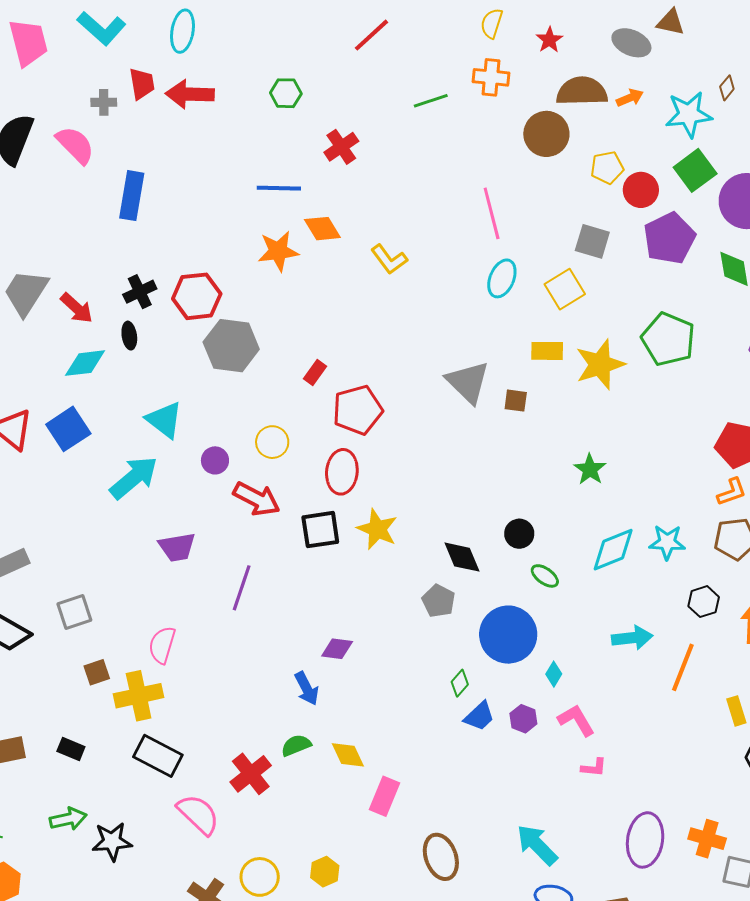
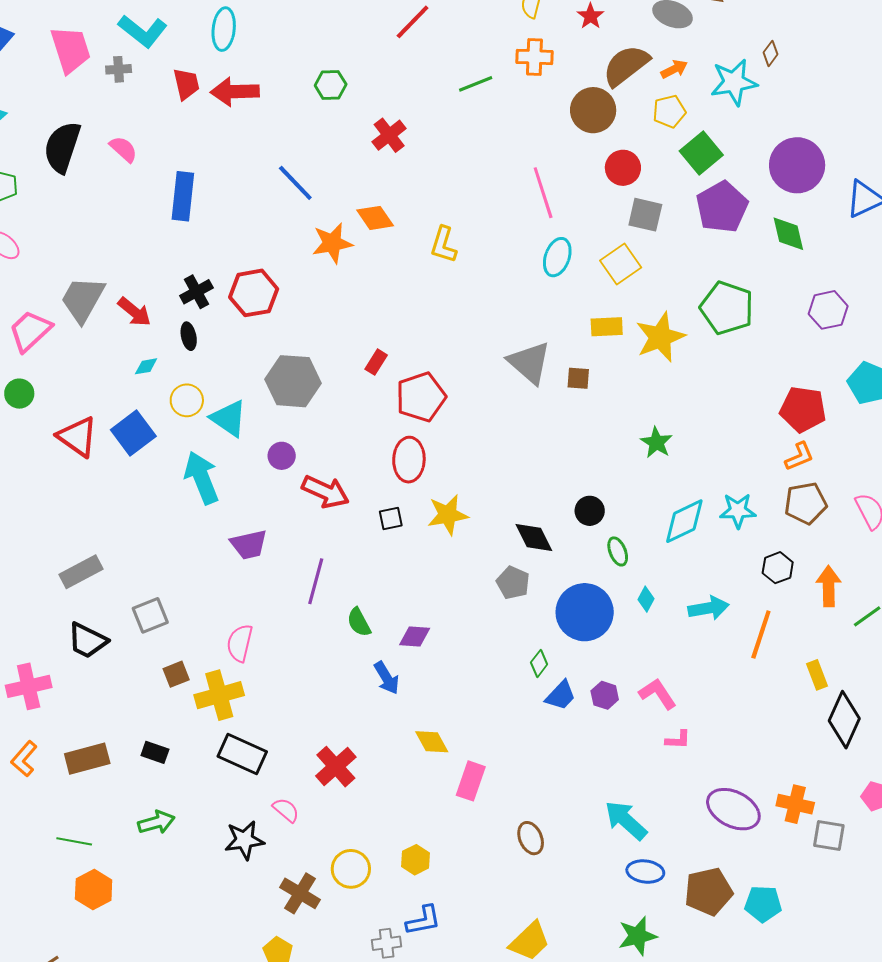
brown semicircle: (582, 91) -> (626, 65), turned -33
gray cross: (104, 102) -> (119, 69), moved
pink semicircle: (75, 145) -> (123, 149), size x0.7
yellow pentagon: (607, 168) -> (669, 111), moved
green square: (695, 170) -> (701, 153), moved
blue line: (279, 188) -> (295, 183), moved, turned 48
red circle: (641, 190) -> (623, 168), moved
yellow L-shape: (389, 259) -> (443, 245), turned 57
gray hexagon: (231, 346) -> (293, 381), moved
cyan diamond: (85, 363) -> (146, 366), size x0.6
yellow circle: (272, 442) -> (187, 400), moved
cyan arrow: (134, 478) -> (202, 478), turned -68
yellow star: (377, 529) -> (448, 515), turned -30
black square: (320, 530) -> (391, 519), size x0.6
green ellipse: (545, 576) -> (618, 551), turned 36
cyan diamond: (554, 674) -> (646, 599), moved
green semicircle: (296, 745) -> (359, 622), moved, turned -92
pink semicircle: (198, 814) -> (286, 810), size x0.6
purple ellipse: (645, 840) -> (733, 809), turned -68
black star: (112, 841) -> (244, 840), moved
brown ellipse: (441, 857) -> (531, 838), size x0.7

